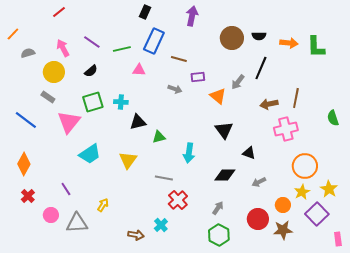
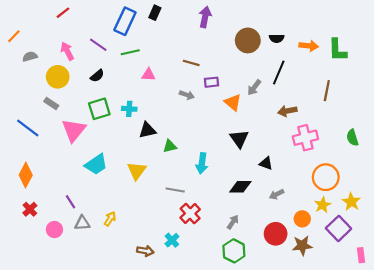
blue rectangle: (154, 41) -> (125, 21), moved
brown line: (296, 98) -> (327, 91), moved
green semicircle: (333, 118) -> (352, 138), moved
gray triangle: (77, 223) -> (82, 223), moved, size x0.7

